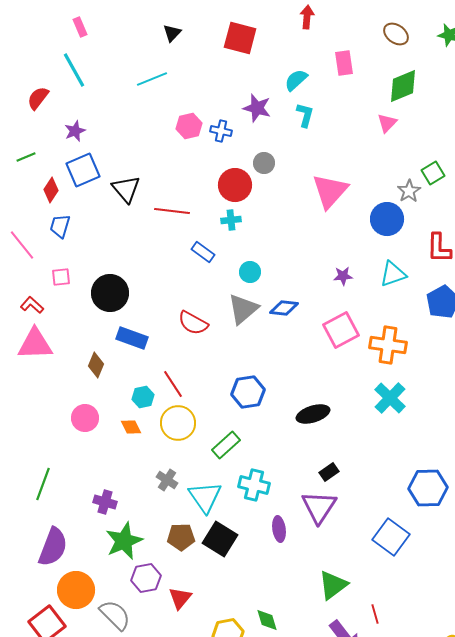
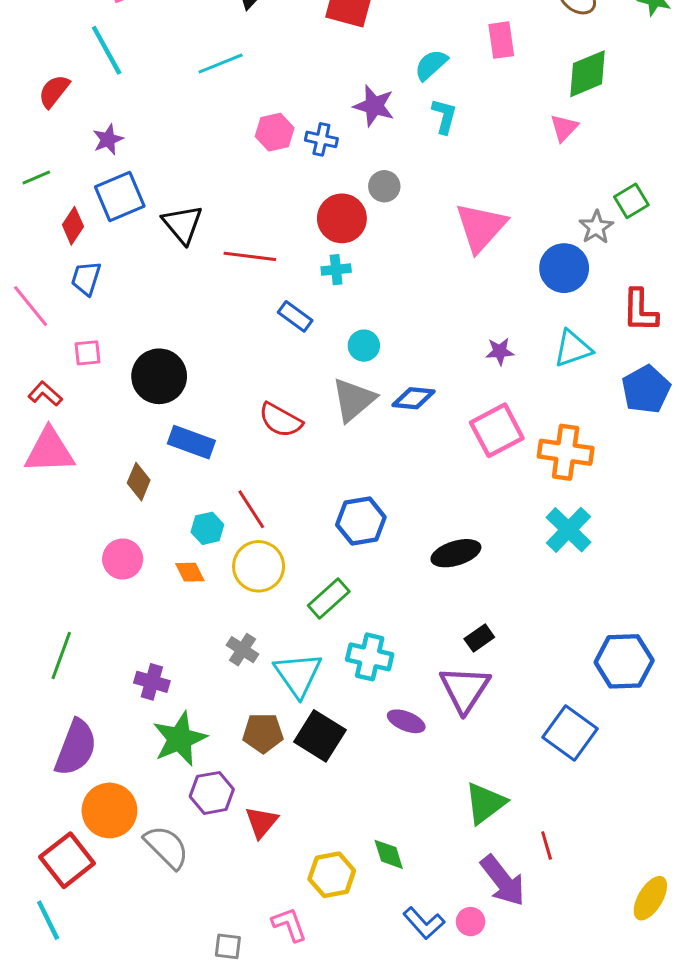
purple ellipse: (279, 529) -> (406, 721), turned -60

